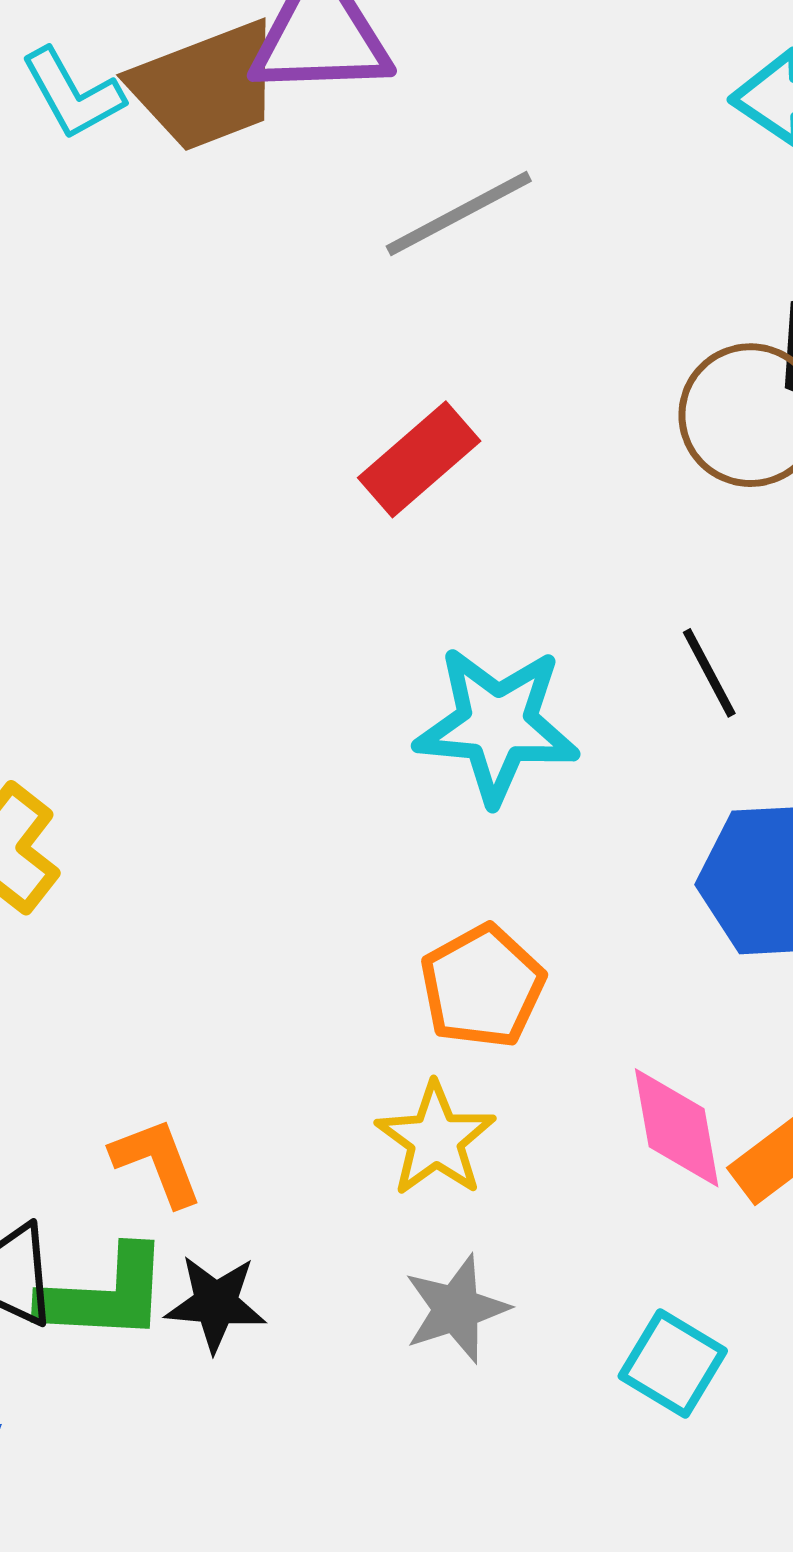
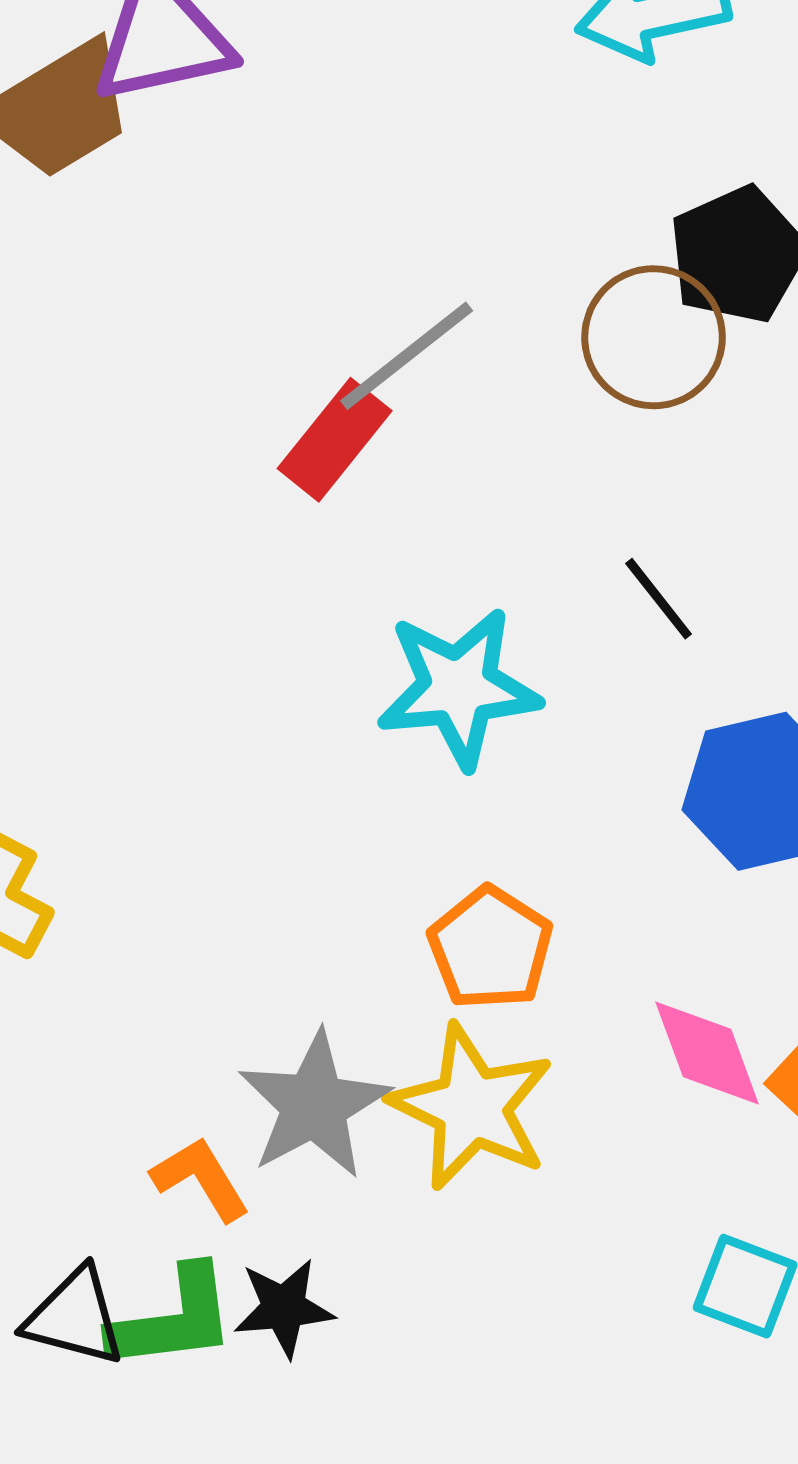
gray line: (459, 214) -> (407, 356), moved
yellow star: (436, 1139) -> (472, 1107), size x1.4
gray star: (456, 1309) -> (314, 1105), moved, size x1.4

